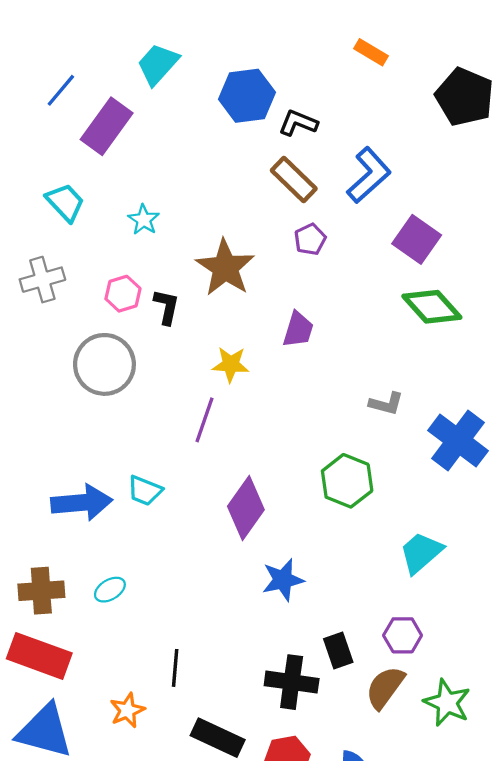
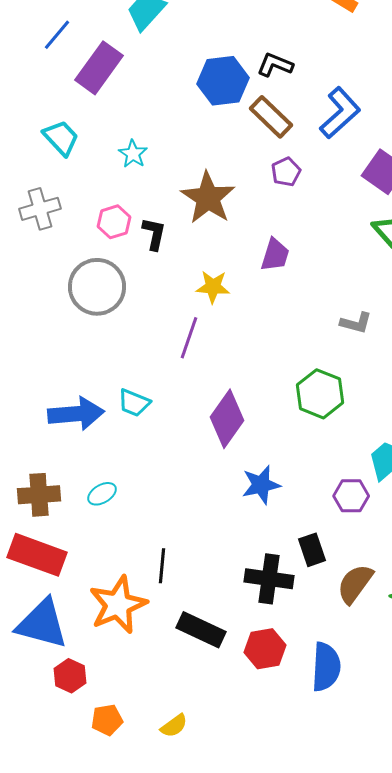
blue hexagon: (247, 96) -> (223, 81), moved
purple hexagon: (403, 635) -> (351, 496), moved
orange star: (127, 710) -> (118, 605), size x1.8

